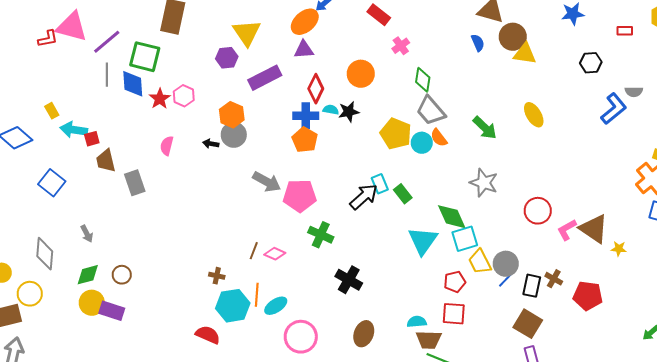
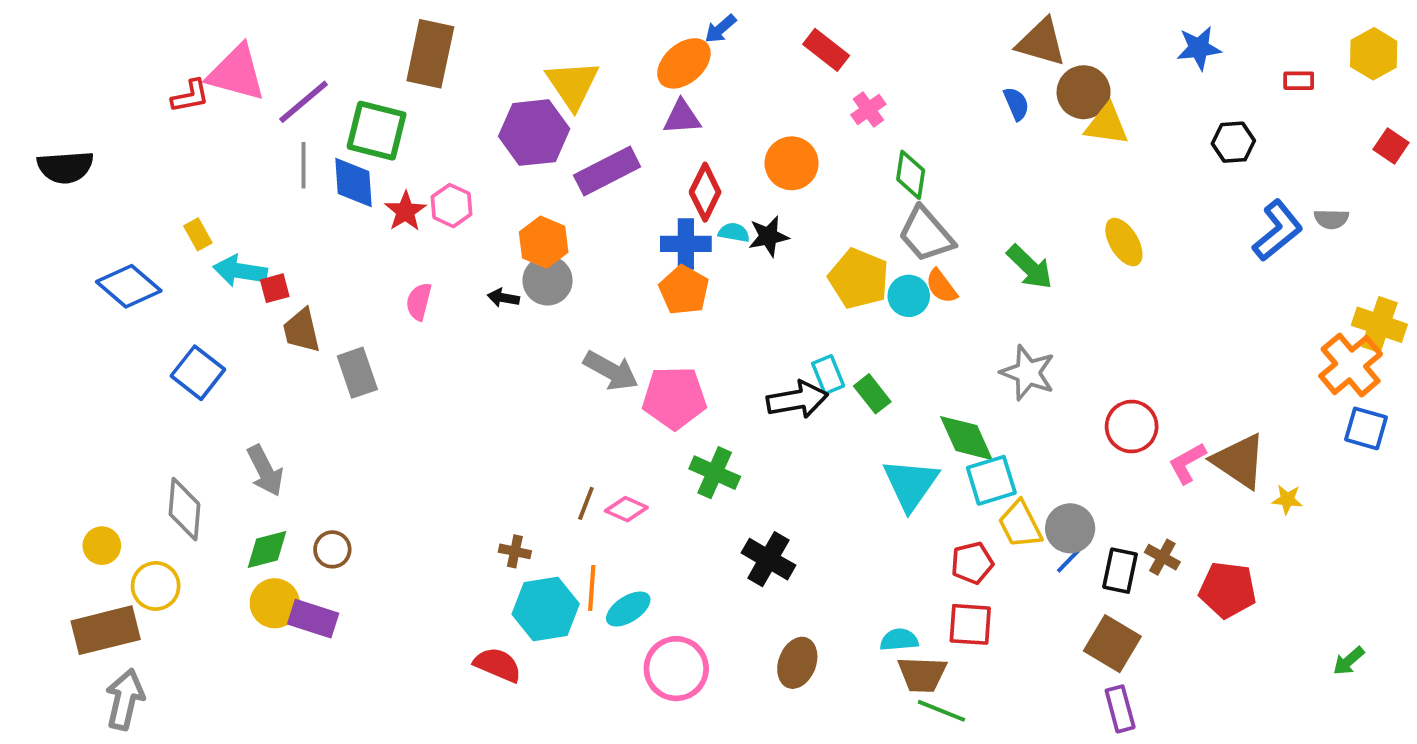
purple hexagon: (227, 58) -> (534, 133), size x1.6
gray semicircle: (634, 92) -> (1331, 219), moved
black arrow: (364, 197) -> (797, 400), turned 32
gray arrow: (87, 234) -> (265, 471), size x1.5

